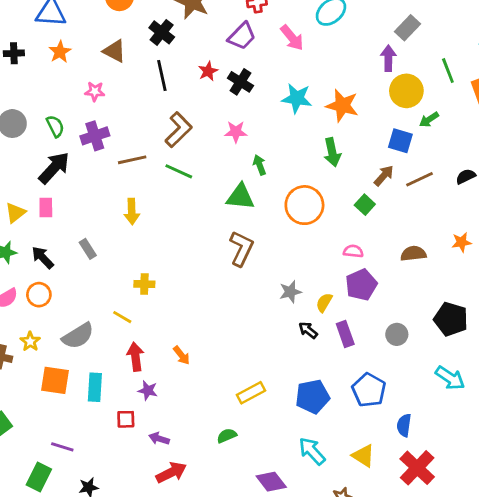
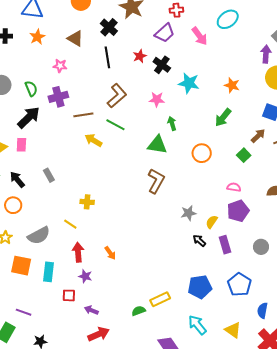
cyan star: (297, 98) -> (189, 83), moved
orange star: (342, 106) -> (232, 85), size x0.7
green arrow: (332, 152) -> (223, 117), turned 48
orange circle: (304, 205) -> (202, 153), size x0.7
yellow arrow: (132, 211) -> (93, 140), moved, turned 120
yellow rectangle: (251, 393) -> (160, 299), moved

